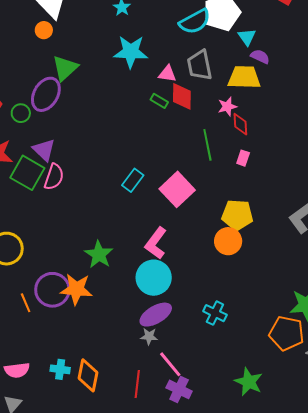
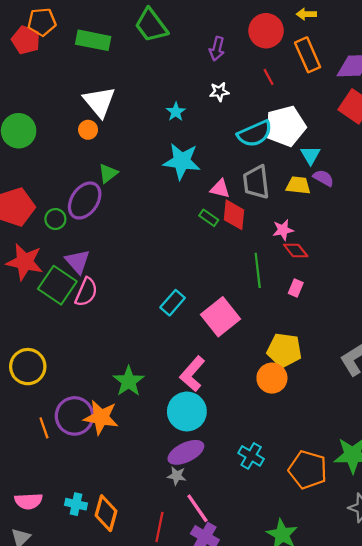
green triangle: (65, 68) -> (108, 173), size x0.7
yellow trapezoid: (244, 77) -> (298, 185), moved, size x0.7
red diamond: (240, 124) -> (296, 250), turned -40
orange pentagon: (287, 333) -> (308, 470), moved

